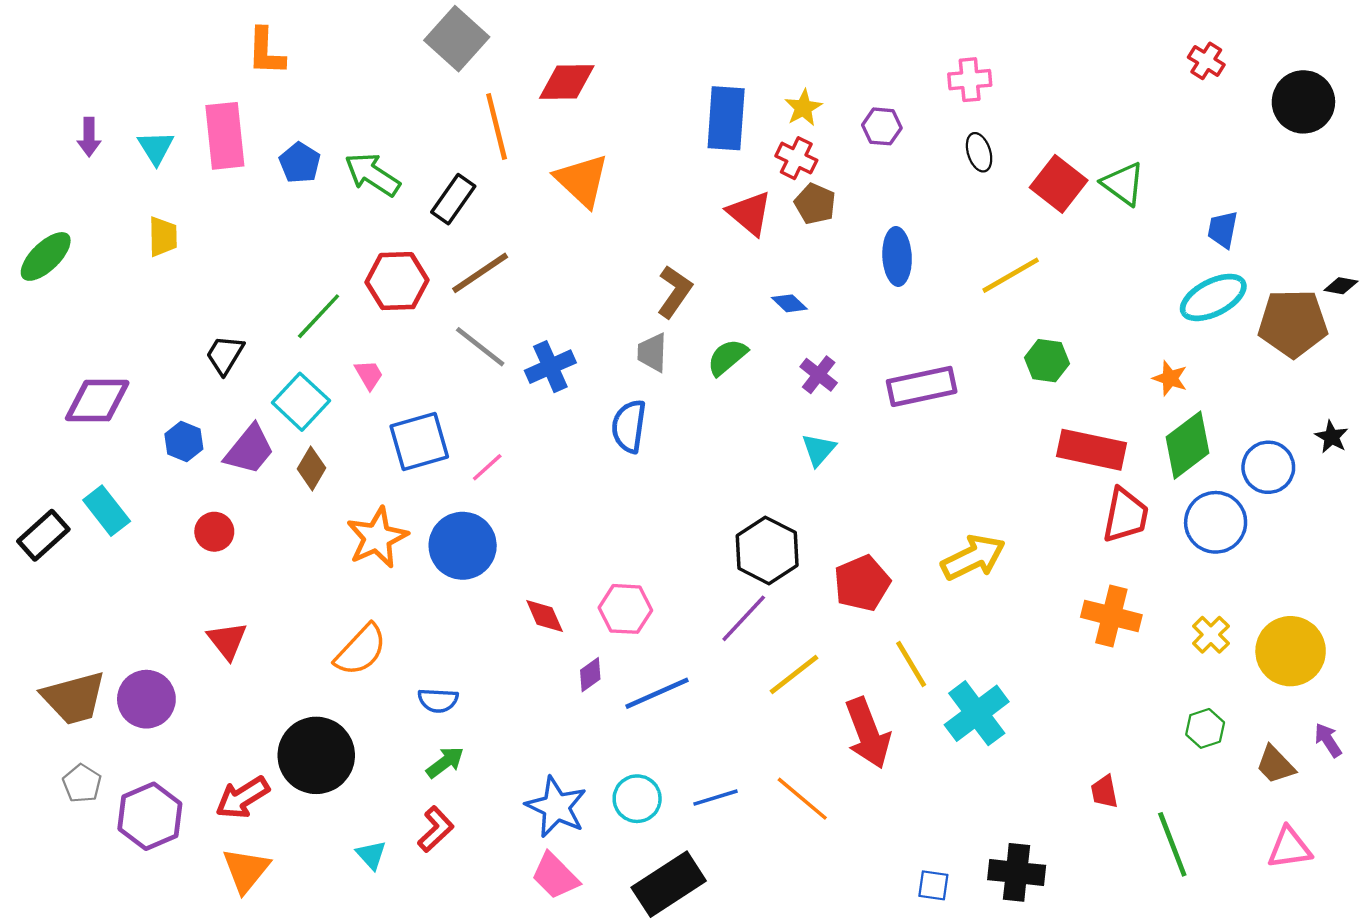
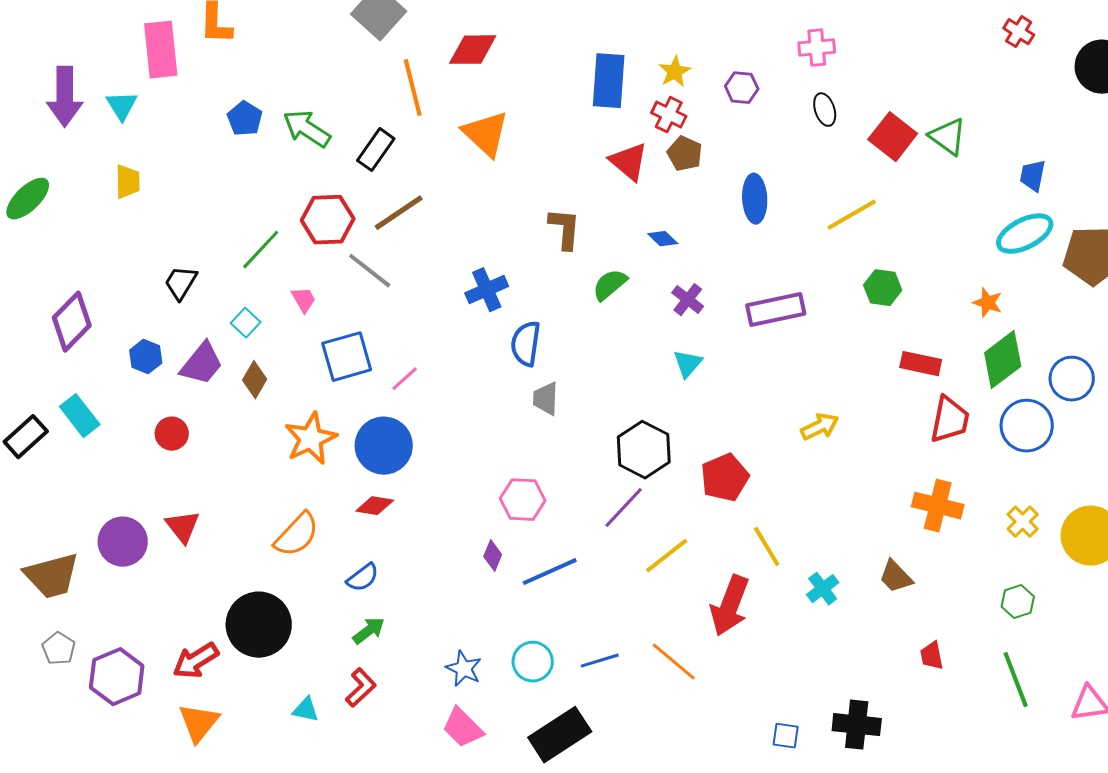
pink rectangle: (225, 136) -> (161, 50), moved
purple arrow: (89, 137) -> (65, 97), size x1.8
brown L-shape: (675, 292) -> (565, 229), turned -30
gray line: (480, 347) -> (370, 271), moved
gray trapezoid: (652, 353) -> (546, 399), moved
blue cross: (550, 367) -> (487, 290), moved
purple diamond: (97, 401) -> (72, 322), turned -46
cyan square: (301, 402) -> (246, 323), size x0.6
red rectangle: (1091, 450) -> (921, 364), size x0.7
yellow arrow: (973, 557) -> (820, 427), moved, size x0.7
red diamond: (545, 616) -> (375, 506), moved, turned -57
purple diamond: (590, 675) -> (493, 556), turned -32
purple circle: (146, 699) -> (123, 542), moved
blue semicircle: (438, 700) -> (363, 578), turned -40
cyan cross: (977, 713) -> (823, 589), size x0.6
red arrow: (868, 733) -> (730, 606), turned 42
brown trapezoid: (1275, 765) -> (896, 577), moved
blue star: (556, 807) -> (464, 669), size x0.7
green line: (1172, 844) -> (1016, 680), moved
cyan triangle: (371, 855) -> (306, 710), turned -36

